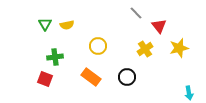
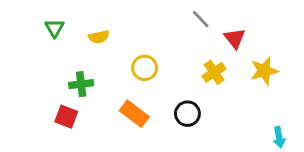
green triangle: (45, 24) -> (55, 28), moved

